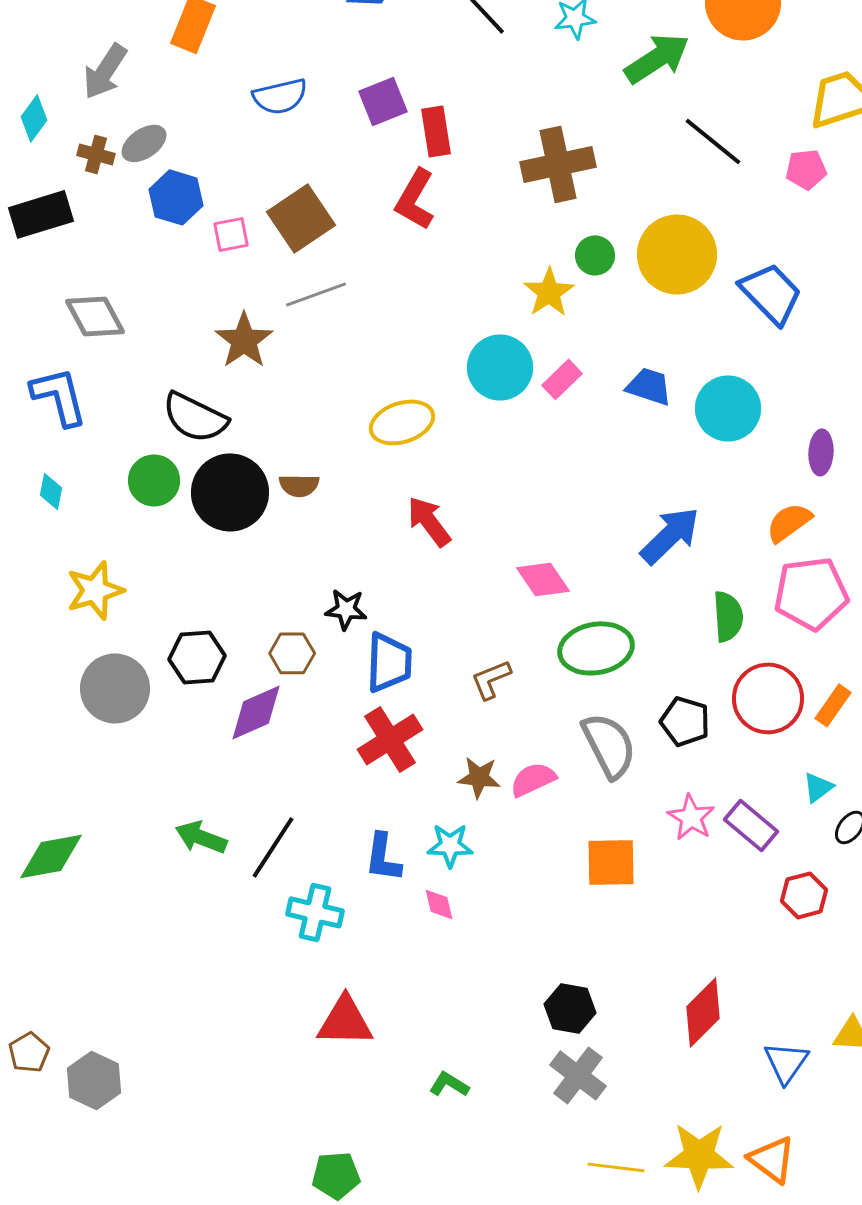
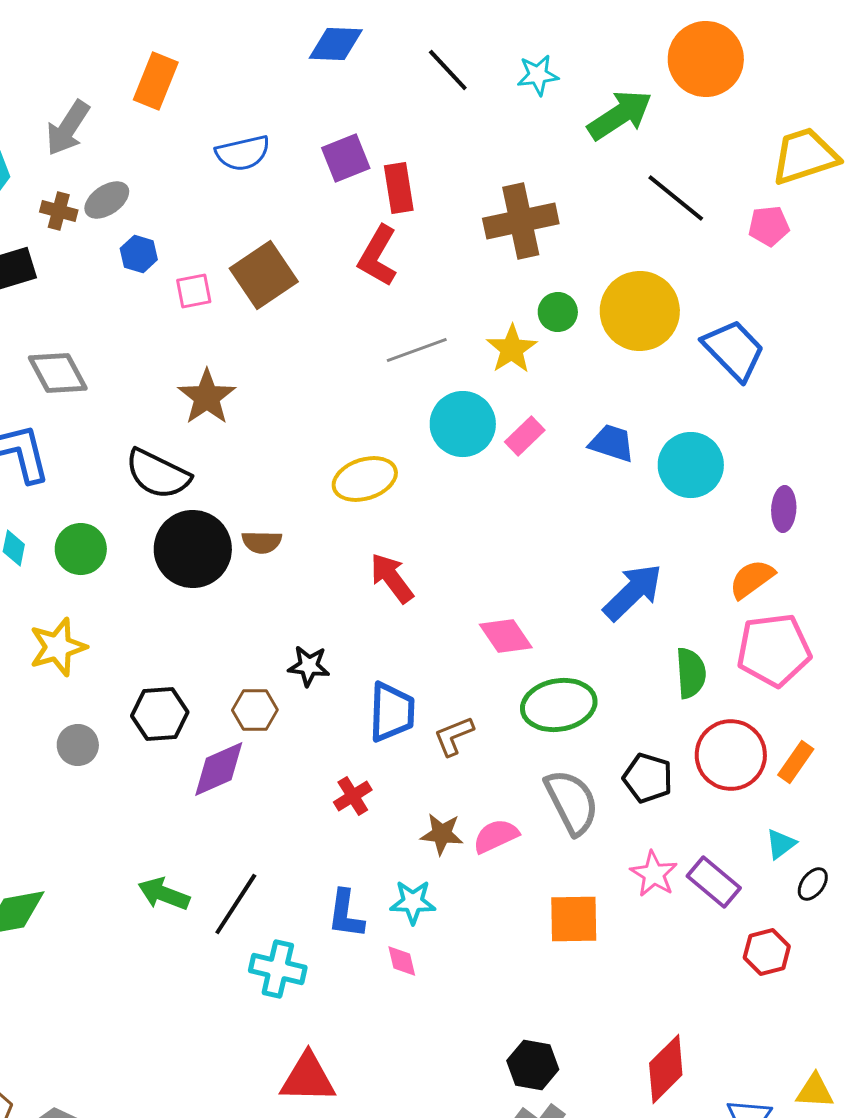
blue hexagon: (176, 197) -> (139, 254), size x0.7
gray line: (316, 294) -> (417, 350), moved
green circle: (154, 480) -> (81, 549), moved
blue trapezoid: (389, 662) -> (392, 712), moved
gray circle: (115, 688) -> (78, 745), size x0.6
red cross: (390, 739) -> (353, 796), size x0.6

